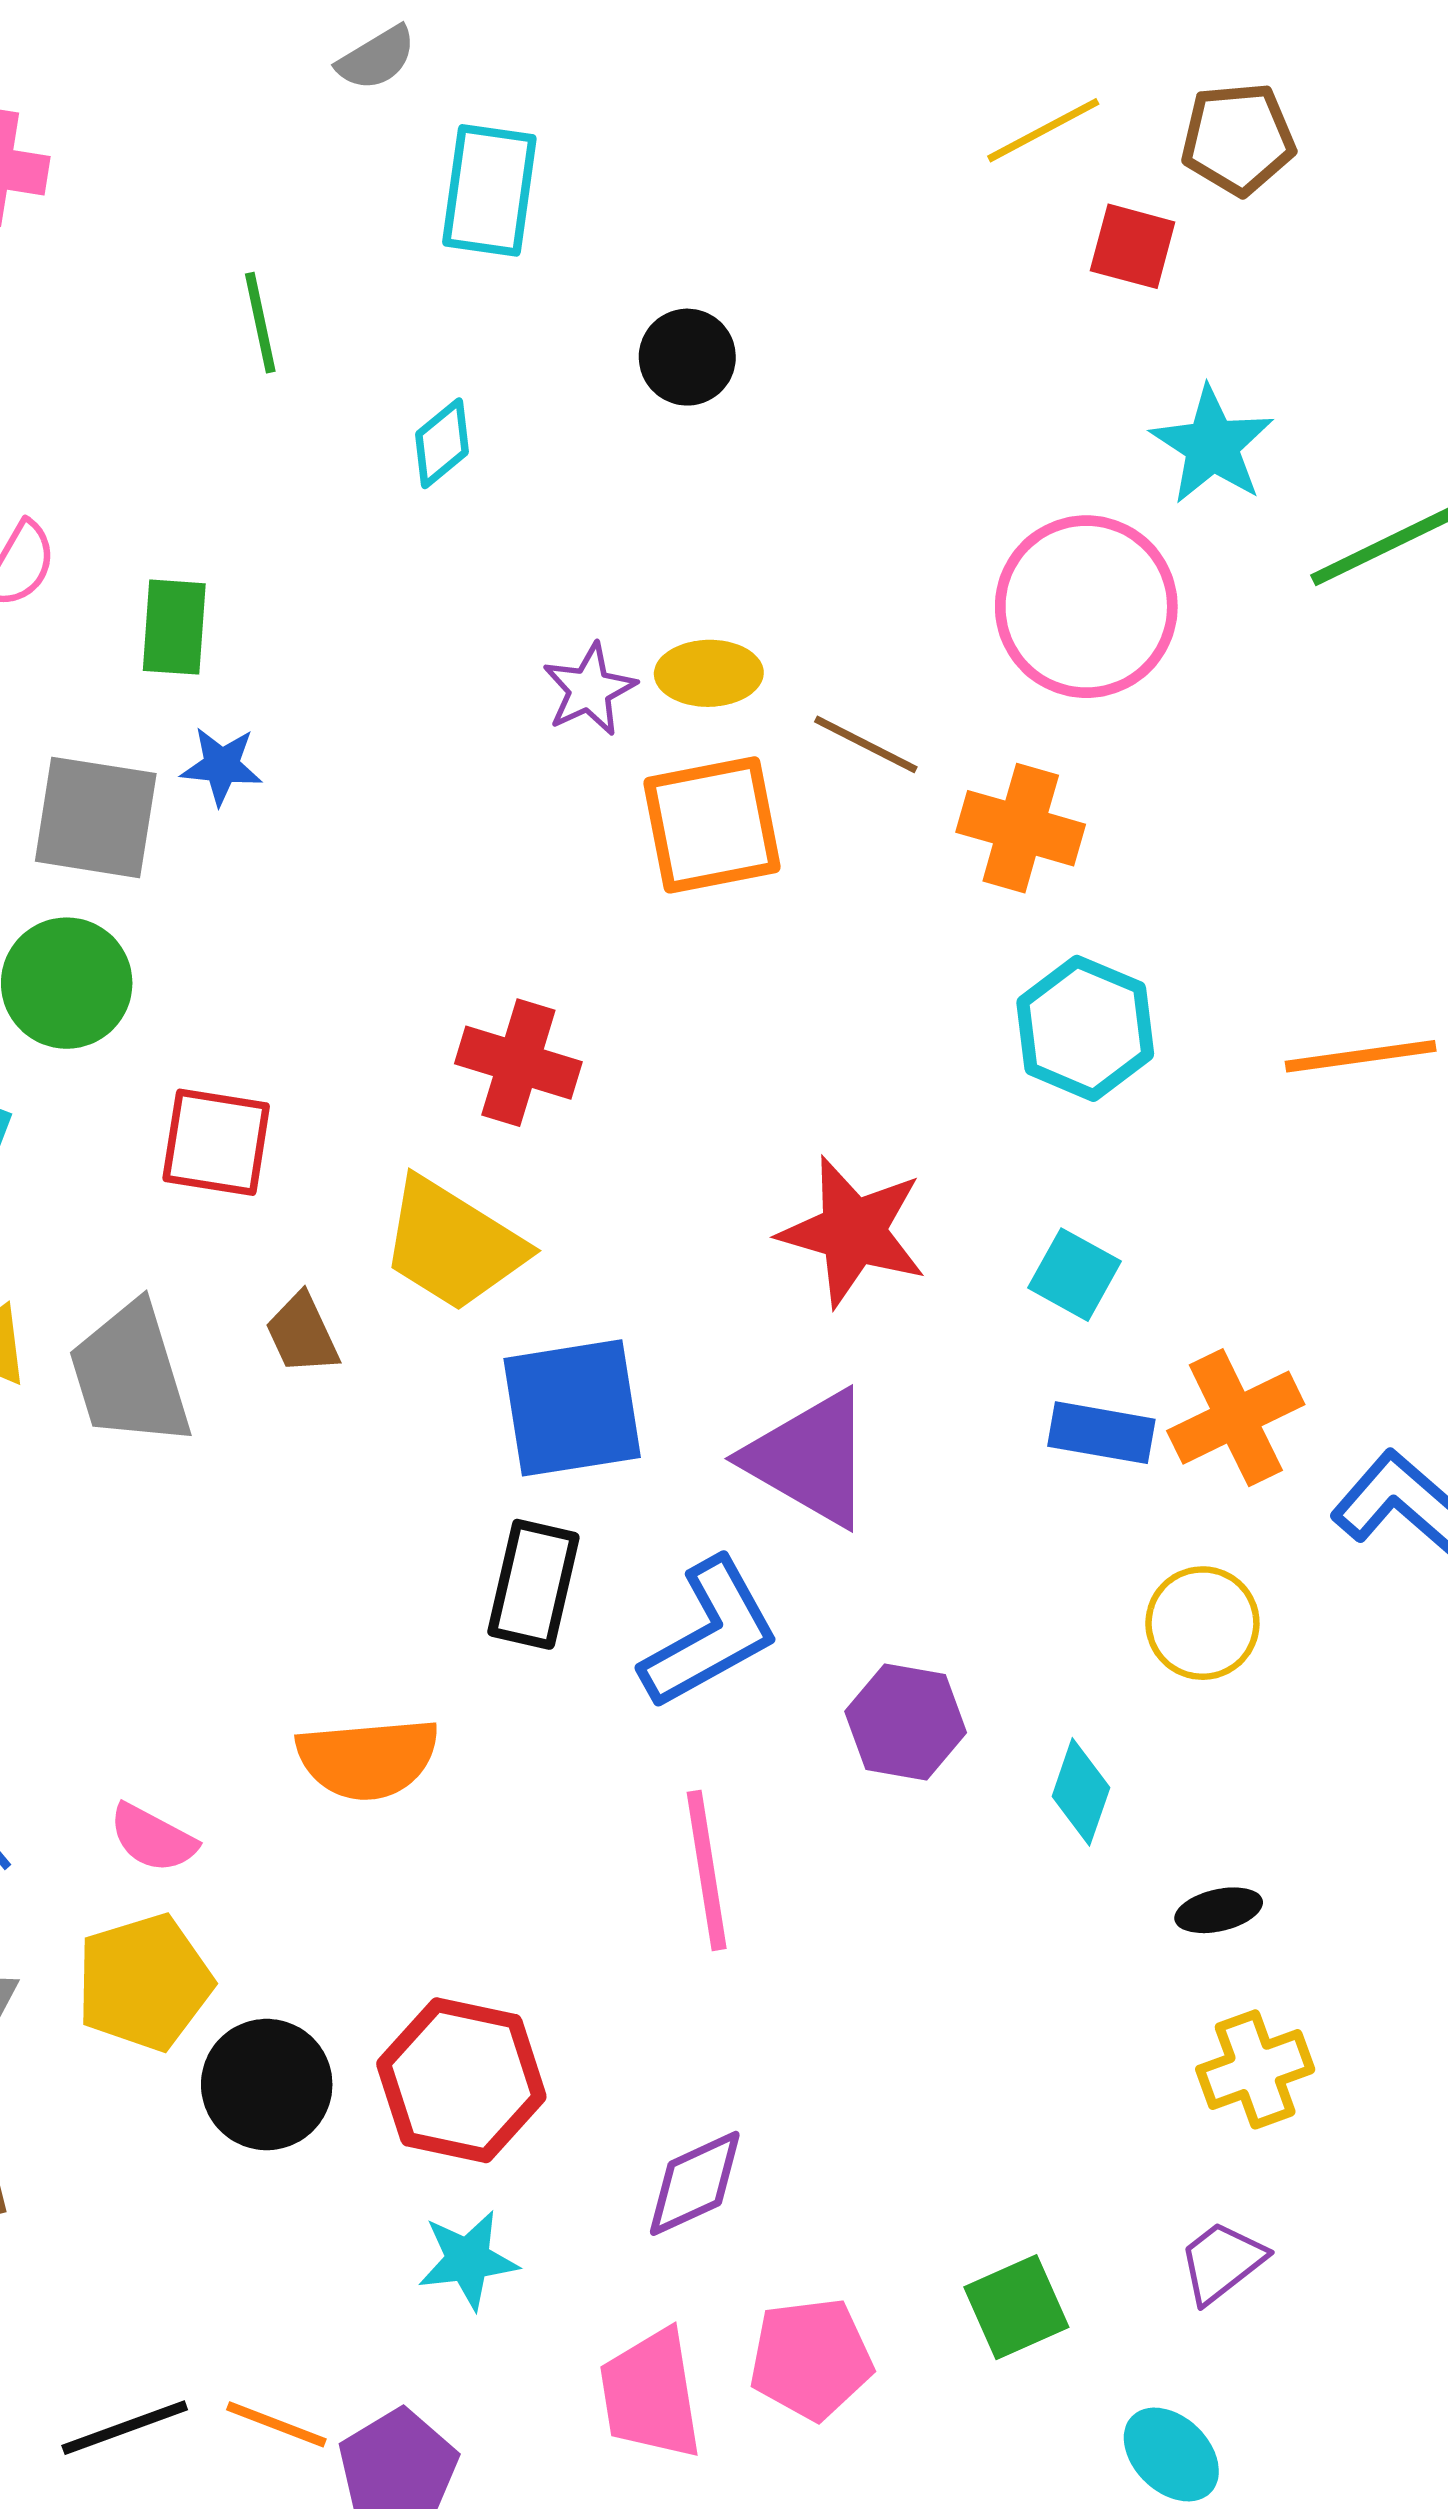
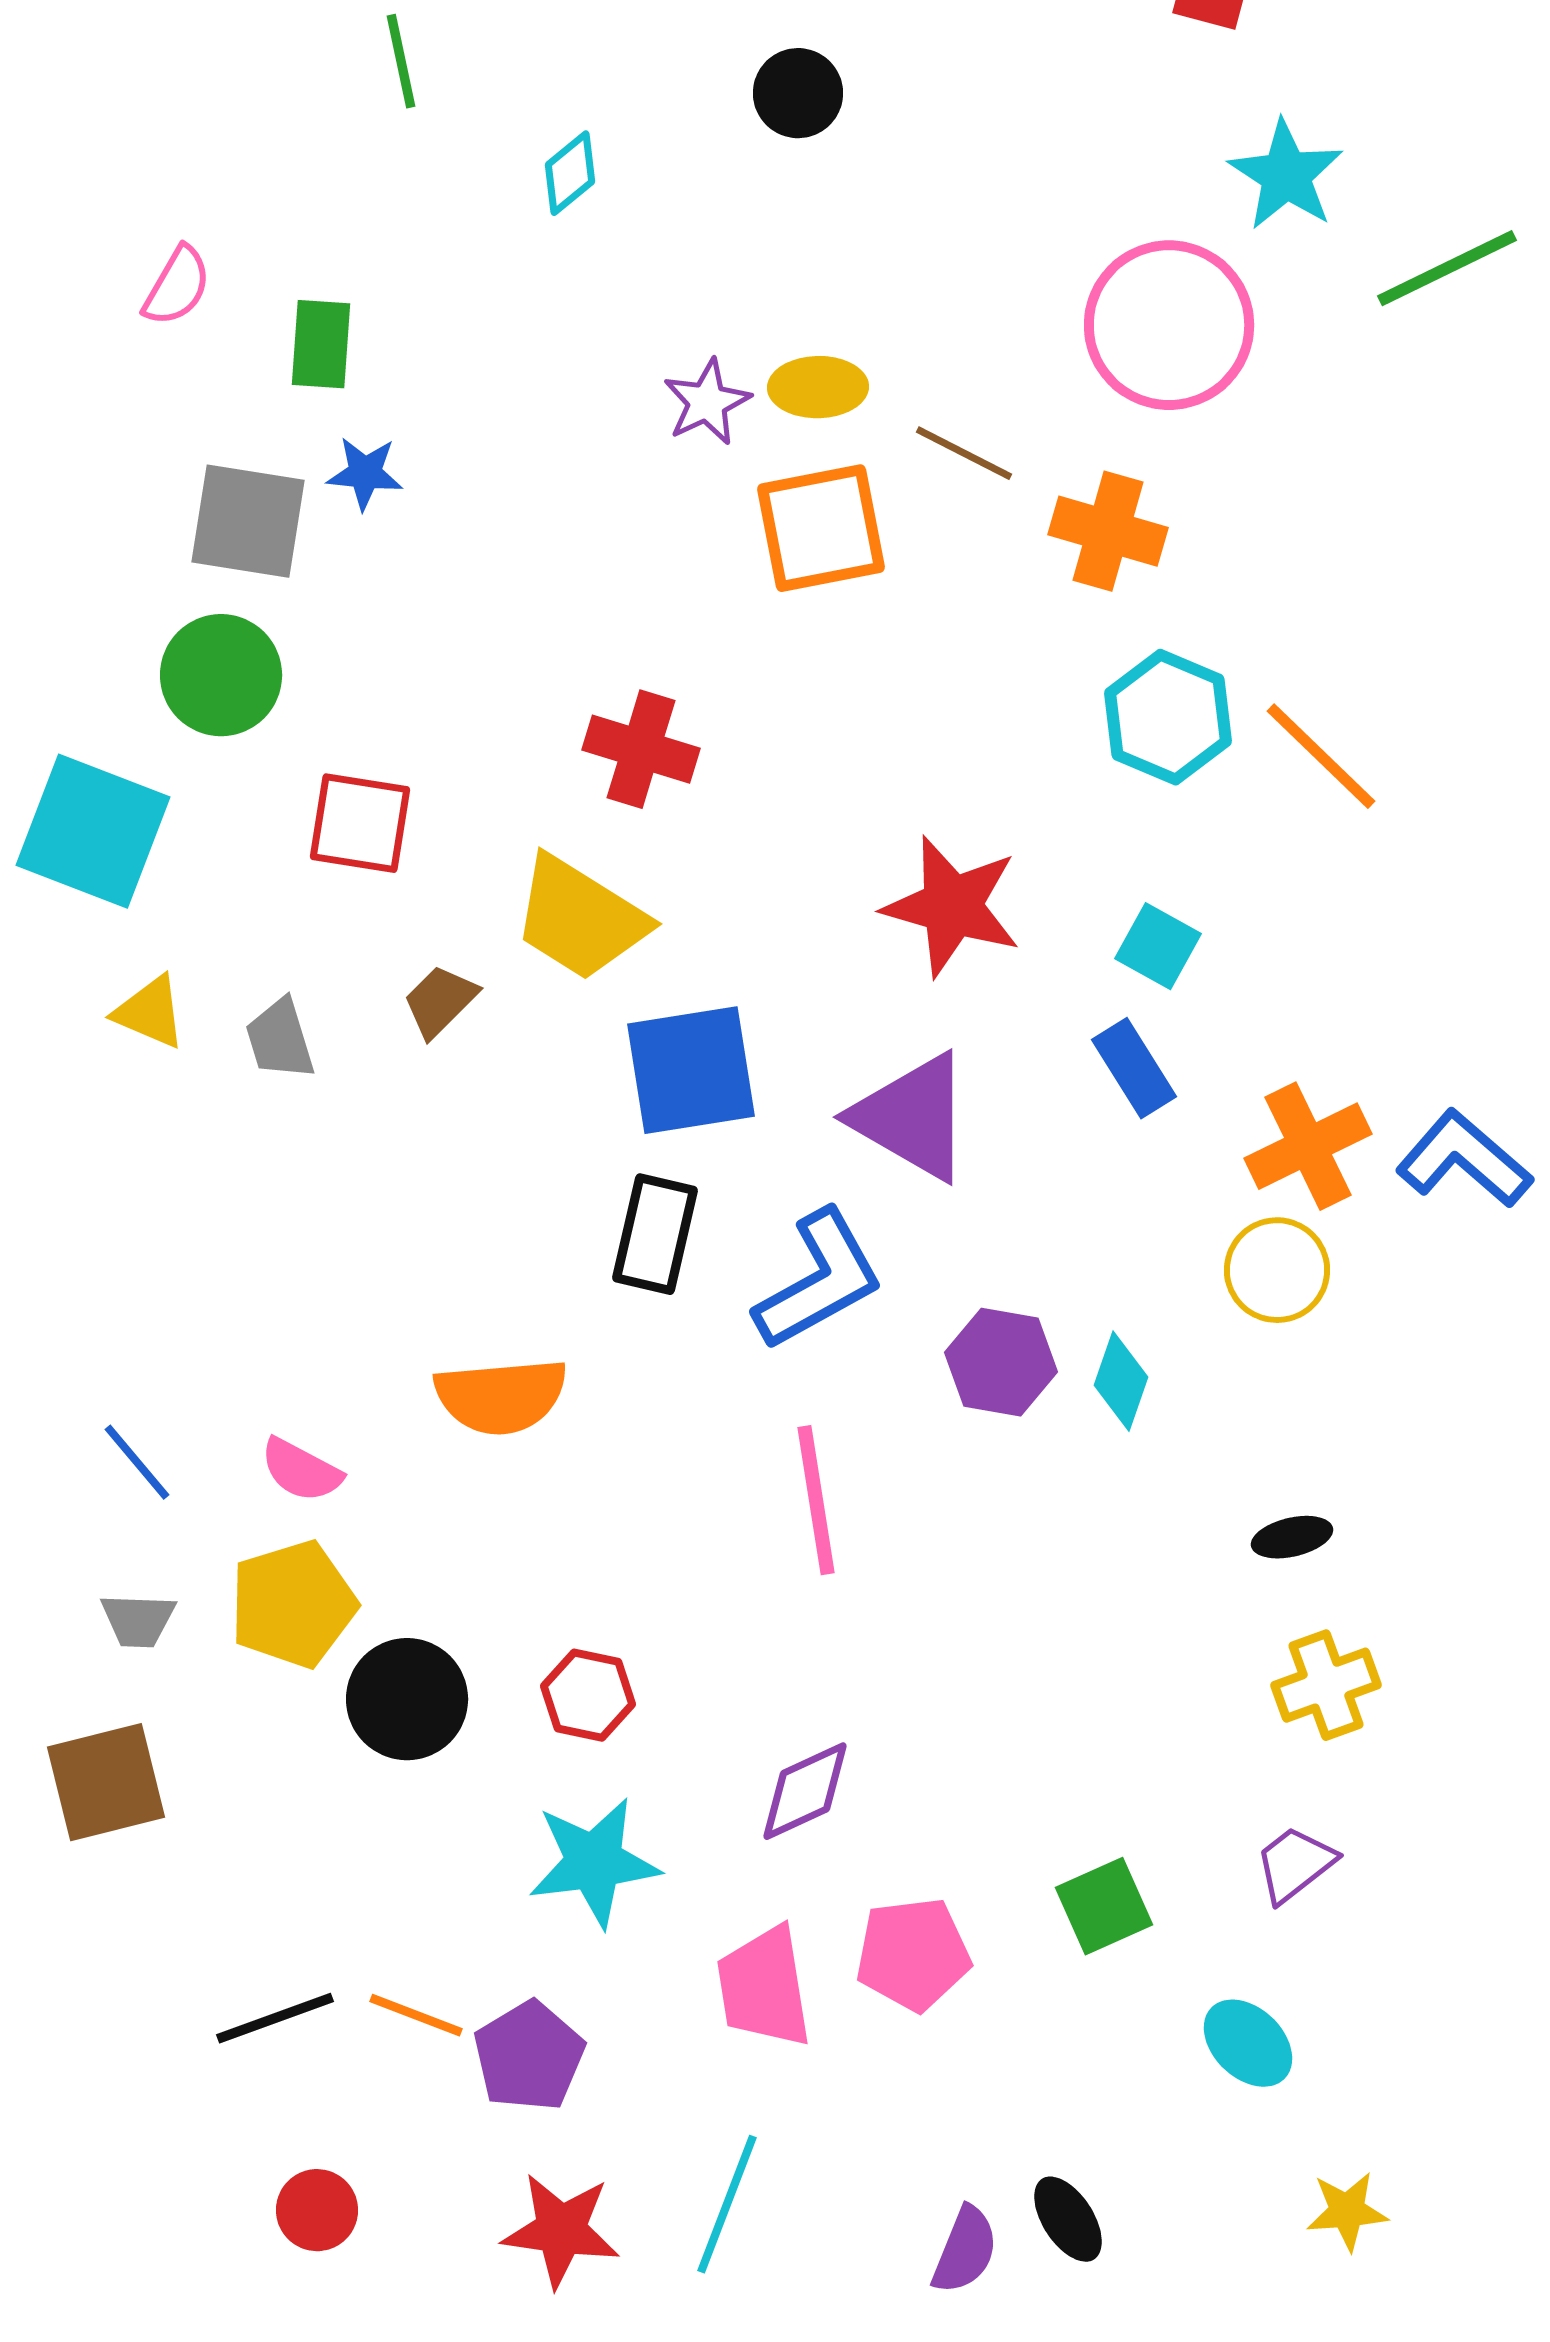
orange line: (1361, 1056) -> (1321, 756), moved, turned 52
brown trapezoid: (302, 1334) -> (440, 1001), turned 70
gray trapezoid: (130, 1375) -> (280, 1039), size x0.6
orange cross: (1236, 1418) -> (1308, 1146), moved
blue rectangle: (1101, 1433) -> (1134, 1068), moved, turned 48
cyan diamond: (1081, 1792) -> (1121, 1381), moved
red hexagon: (461, 2080) -> (588, 1695), size x0.6
cyan star: (468, 2260) -> (594, 1862), size x1.4

